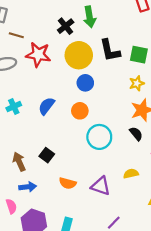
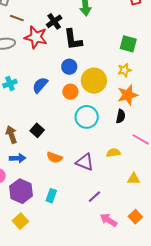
black cross: (66, 26) -> (54, 21), moved
black L-shape: (110, 50) -> (73, 39), moved
yellow circle: (79, 55) -> (94, 81), moved
blue circle: (85, 83) -> (69, 67), moved
black semicircle: (136, 134) -> (121, 116), turned 48

